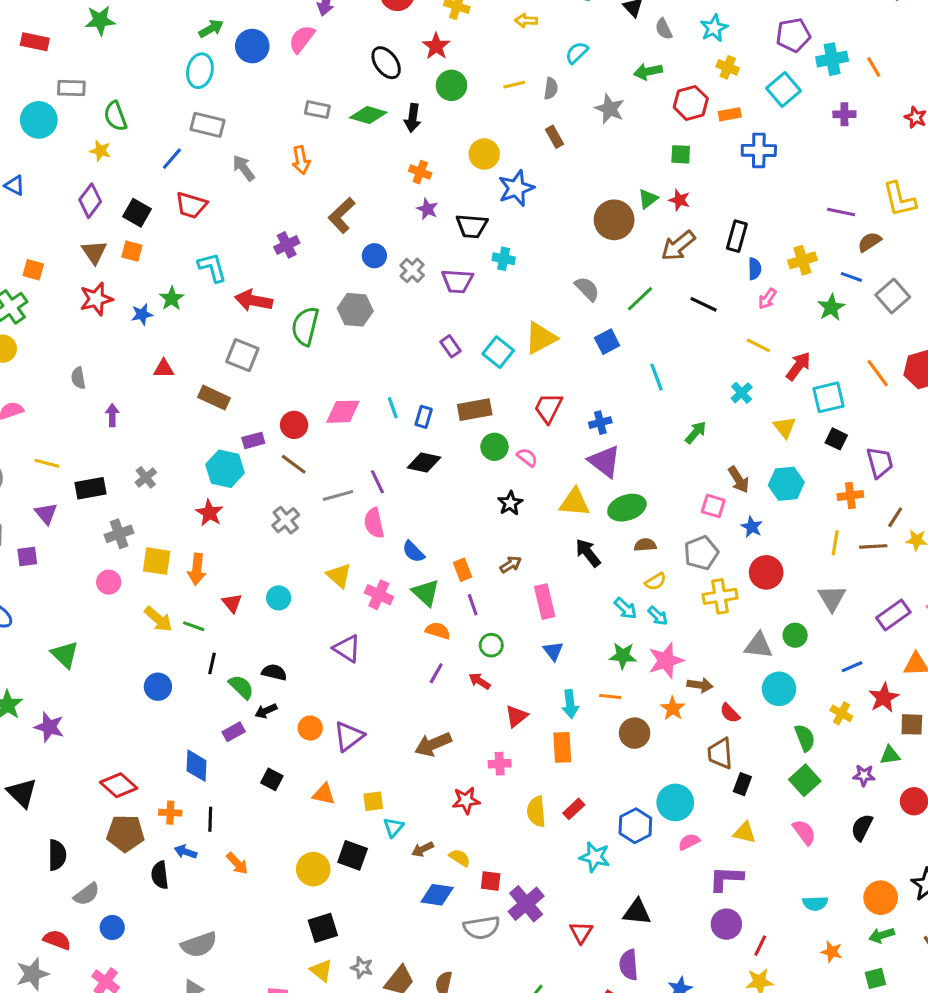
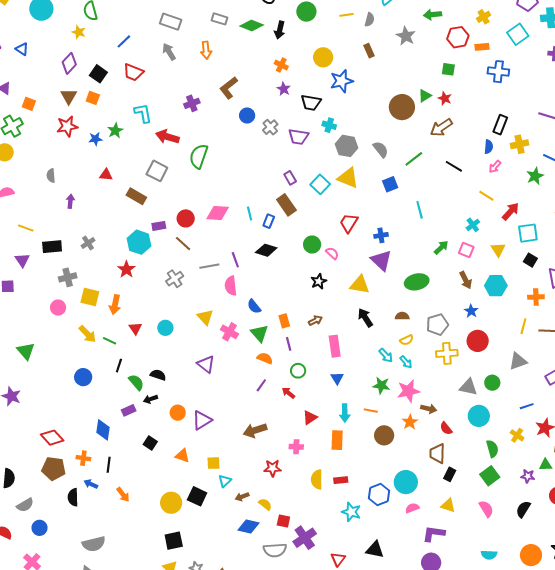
yellow cross: (728, 67) -> (484, 17), turned 32
gray rectangle: (207, 125) -> (171, 22), moved
black rectangle: (737, 236) -> (500, 125), moved
gray hexagon: (355, 310) -> (347, 146), moved
yellow triangle: (541, 338) -> (348, 178), turned 45
brown rectangle: (475, 410) -> (286, 205), moved, turned 60
pink square: (713, 506) -> (466, 250), moved
green ellipse: (627, 508) -> (417, 282), moved
gray triangle: (832, 598) -> (518, 361), turned 36
red rectangle: (574, 809) -> (341, 480), turned 32

